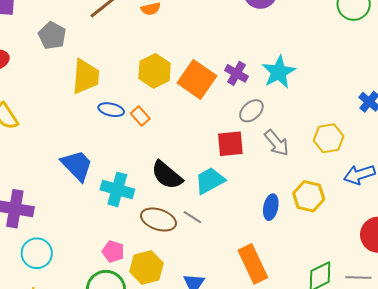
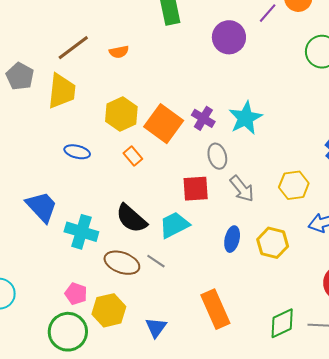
yellow trapezoid: (86, 77) -> (62, 91), moved
gray ellipse: (251, 111) -> (217, 156), turned -65
orange rectangle: (140, 116) -> (133, 156), moved
blue ellipse: (271, 207) -> (232, 239), moved

